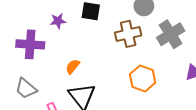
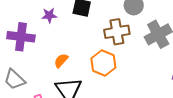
orange hexagon: (143, 79) -> (103, 63), moved

